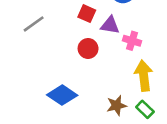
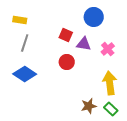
gray line: (34, 24) -> (25, 43), turned -36
pink cross: (132, 41) -> (108, 49), moved, turned 32
blue diamond: (62, 95) -> (25, 74), moved

